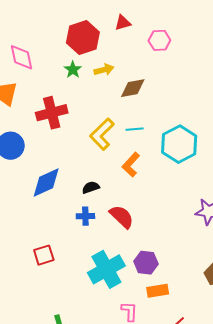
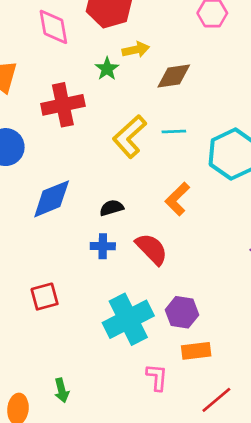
pink diamond: (21, 57) -> (53, 27), moved
green star: (73, 70) -> (107, 69), moved
orange L-shape: (131, 165) -> (177, 199), moved

